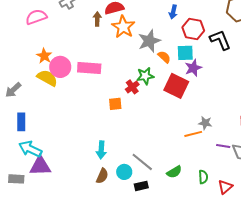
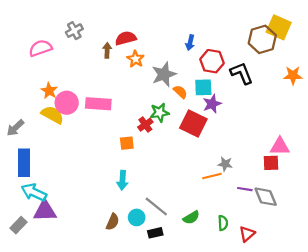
orange star: (123, 27) -> (136, 59), size x0.7
blue rectangle: (21, 122) -> (24, 163), size x1.4
cyan arrow: (101, 150) -> (122, 180), moved
gray rectangle: (16, 179) -> (19, 225), turned -49

